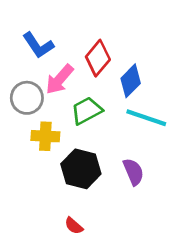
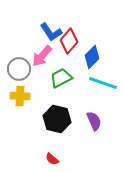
blue L-shape: (38, 45) -> (51, 32), moved
yellow cross: (45, 136) -> (20, 96), moved

